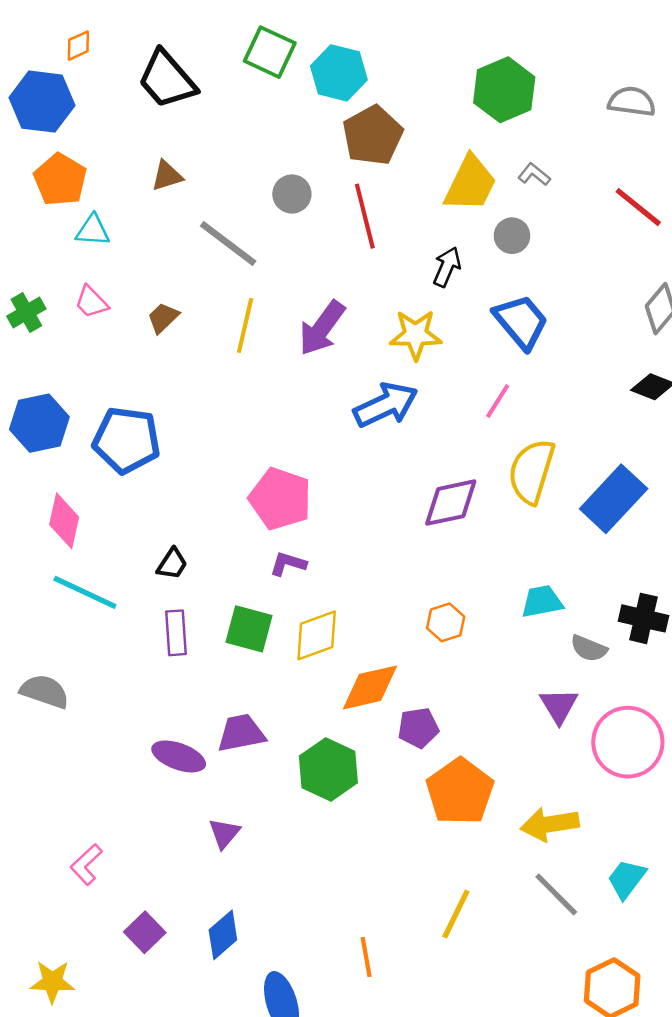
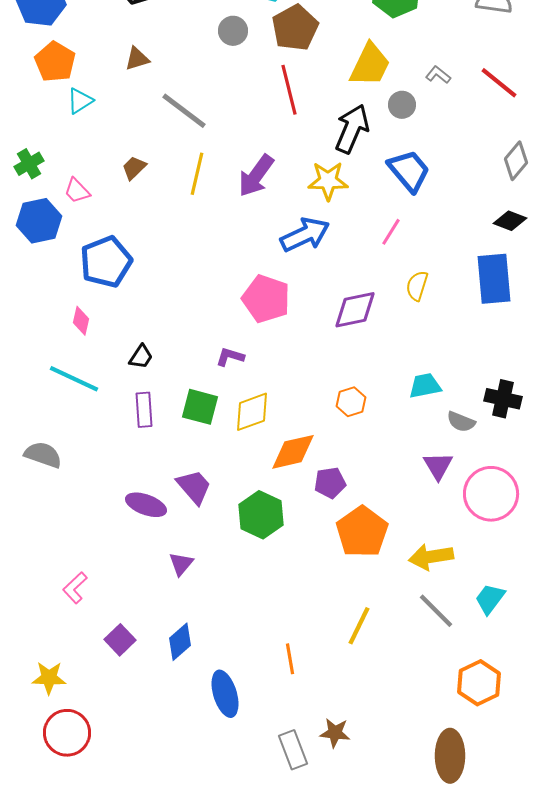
gray L-shape: (534, 174) -> (438, 75), moved
gray circle: (292, 194) -> (233, 31), moved
cyan triangle: (93, 230) -> (80, 101), turned -36
black arrow: (447, 267) -> (352, 129), size x1.6
pink trapezoid: (91, 302) -> (77, 191), moved
blue hexagon: (39, 423) -> (39, 221), moved
blue pentagon: (127, 440) -> (106, 262), turned -30
yellow semicircle: (532, 471) -> (417, 286), size x0.6
pink pentagon: (280, 499) -> (266, 299), moved
blue rectangle: (614, 499) -> (494, 279), moved, turned -48
pink diamond: (64, 521) -> (81, 321), moved, size x0.7
purple trapezoid: (241, 733) -> (194, 487), turned 60

